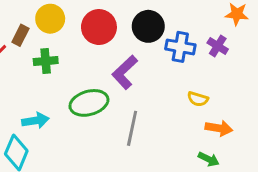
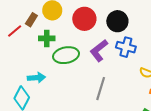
blue cross: (180, 47) -> (126, 47), moved
green ellipse: (89, 103) -> (66, 55), moved

